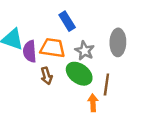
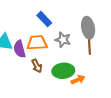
green ellipse: (79, 74) -> (63, 71), moved, turned -30
brown line: (106, 85) -> (89, 46), moved
orange arrow: (93, 103) -> (78, 80), turned 80

